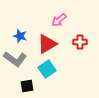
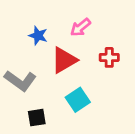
blue star: (20, 36) -> (38, 36), moved
cyan square: (47, 69) -> (78, 100), moved

